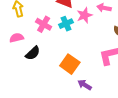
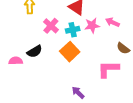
pink semicircle: (17, 38) -> (16, 61), moved
orange square: (70, 64) -> (70, 52), moved

